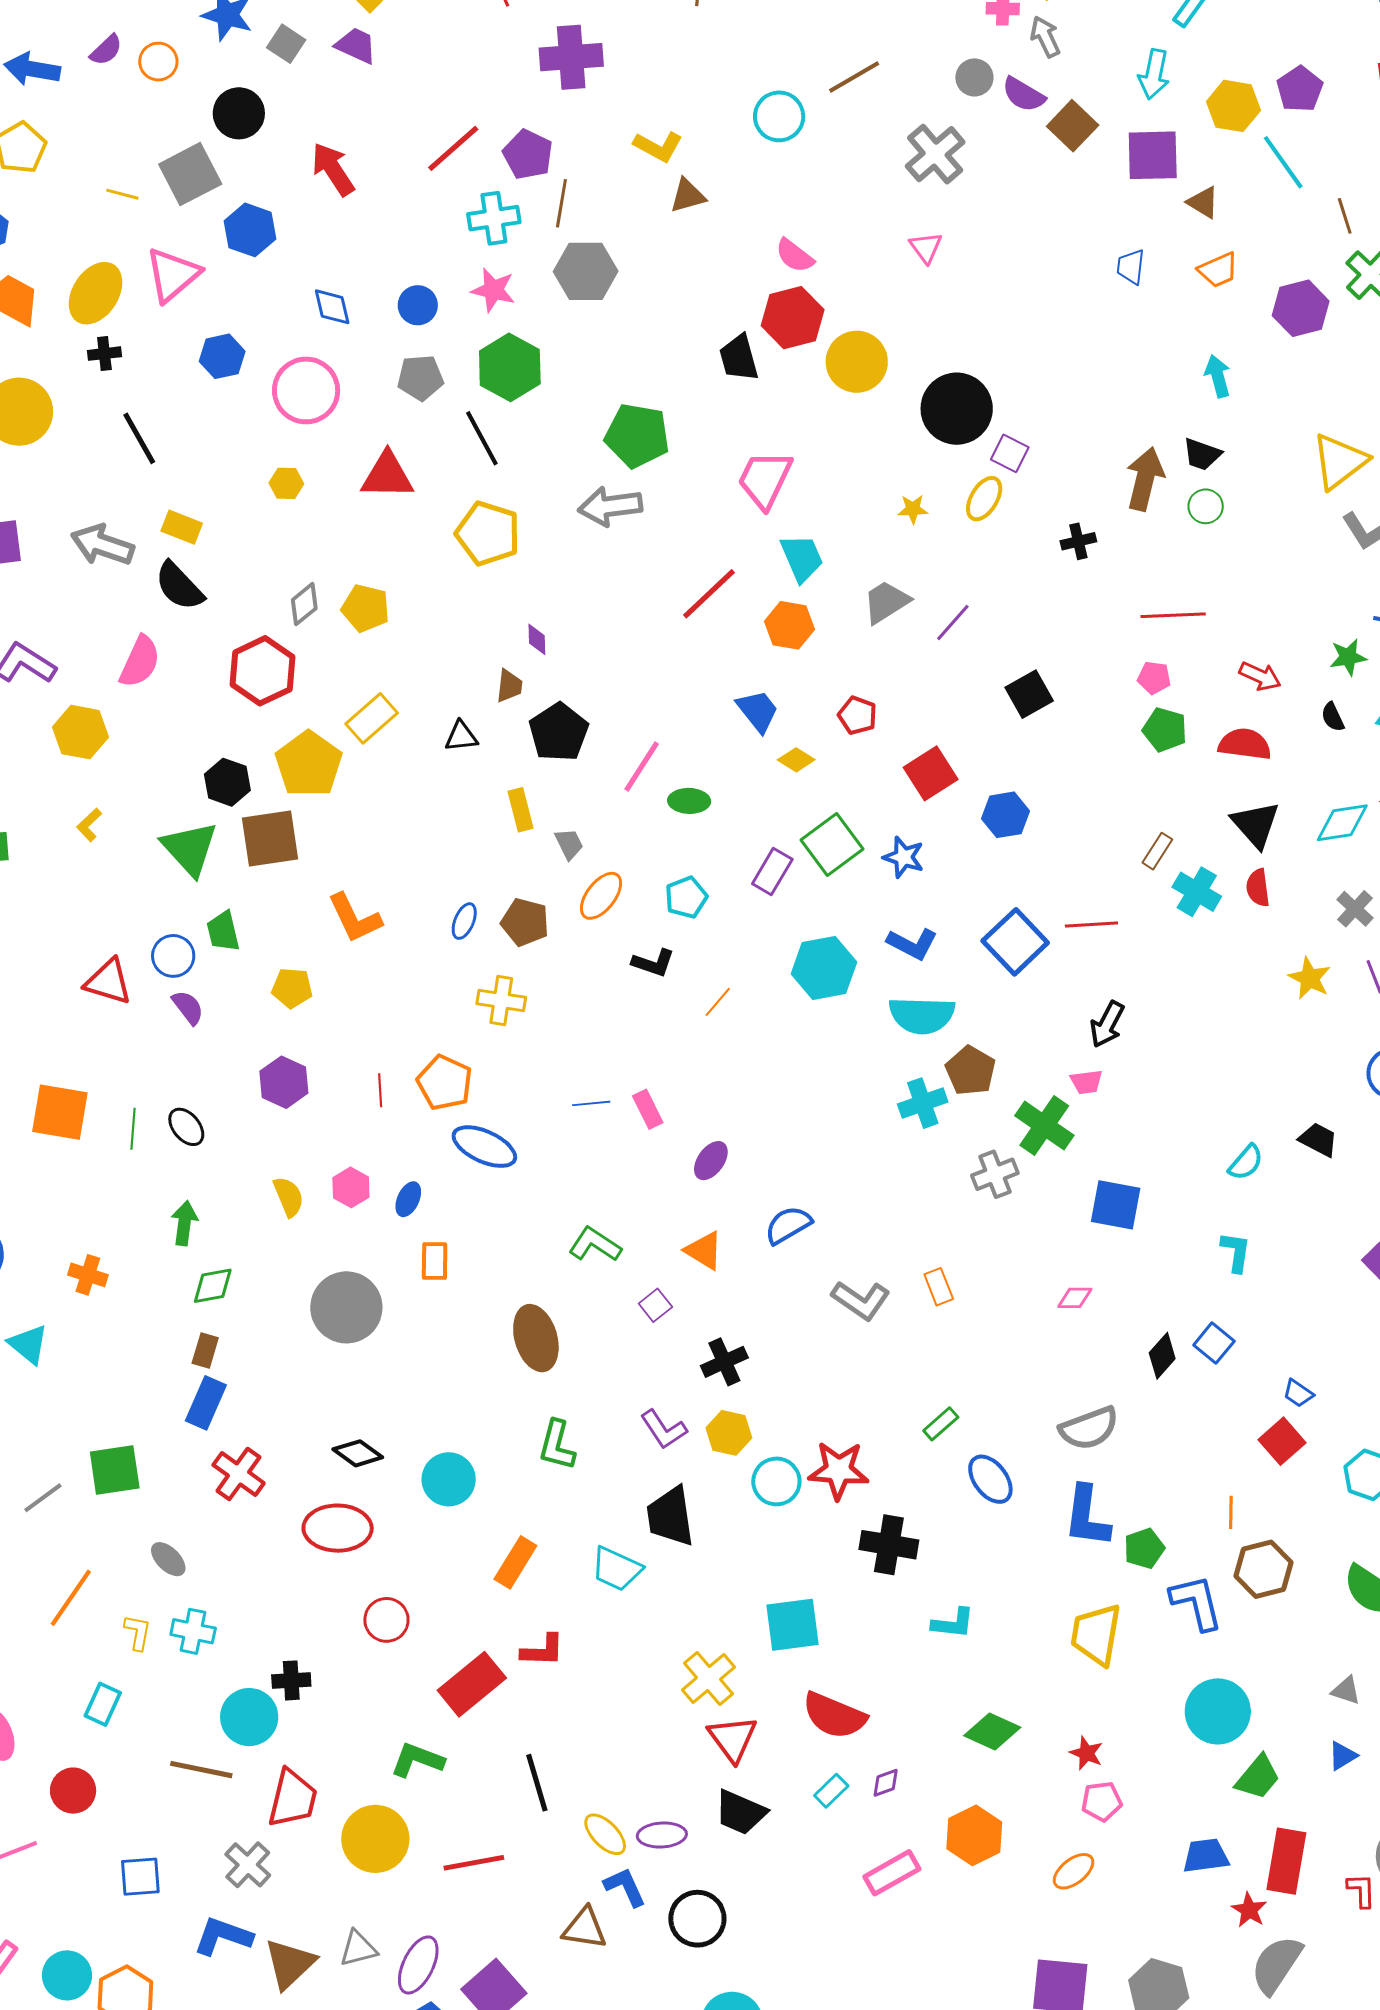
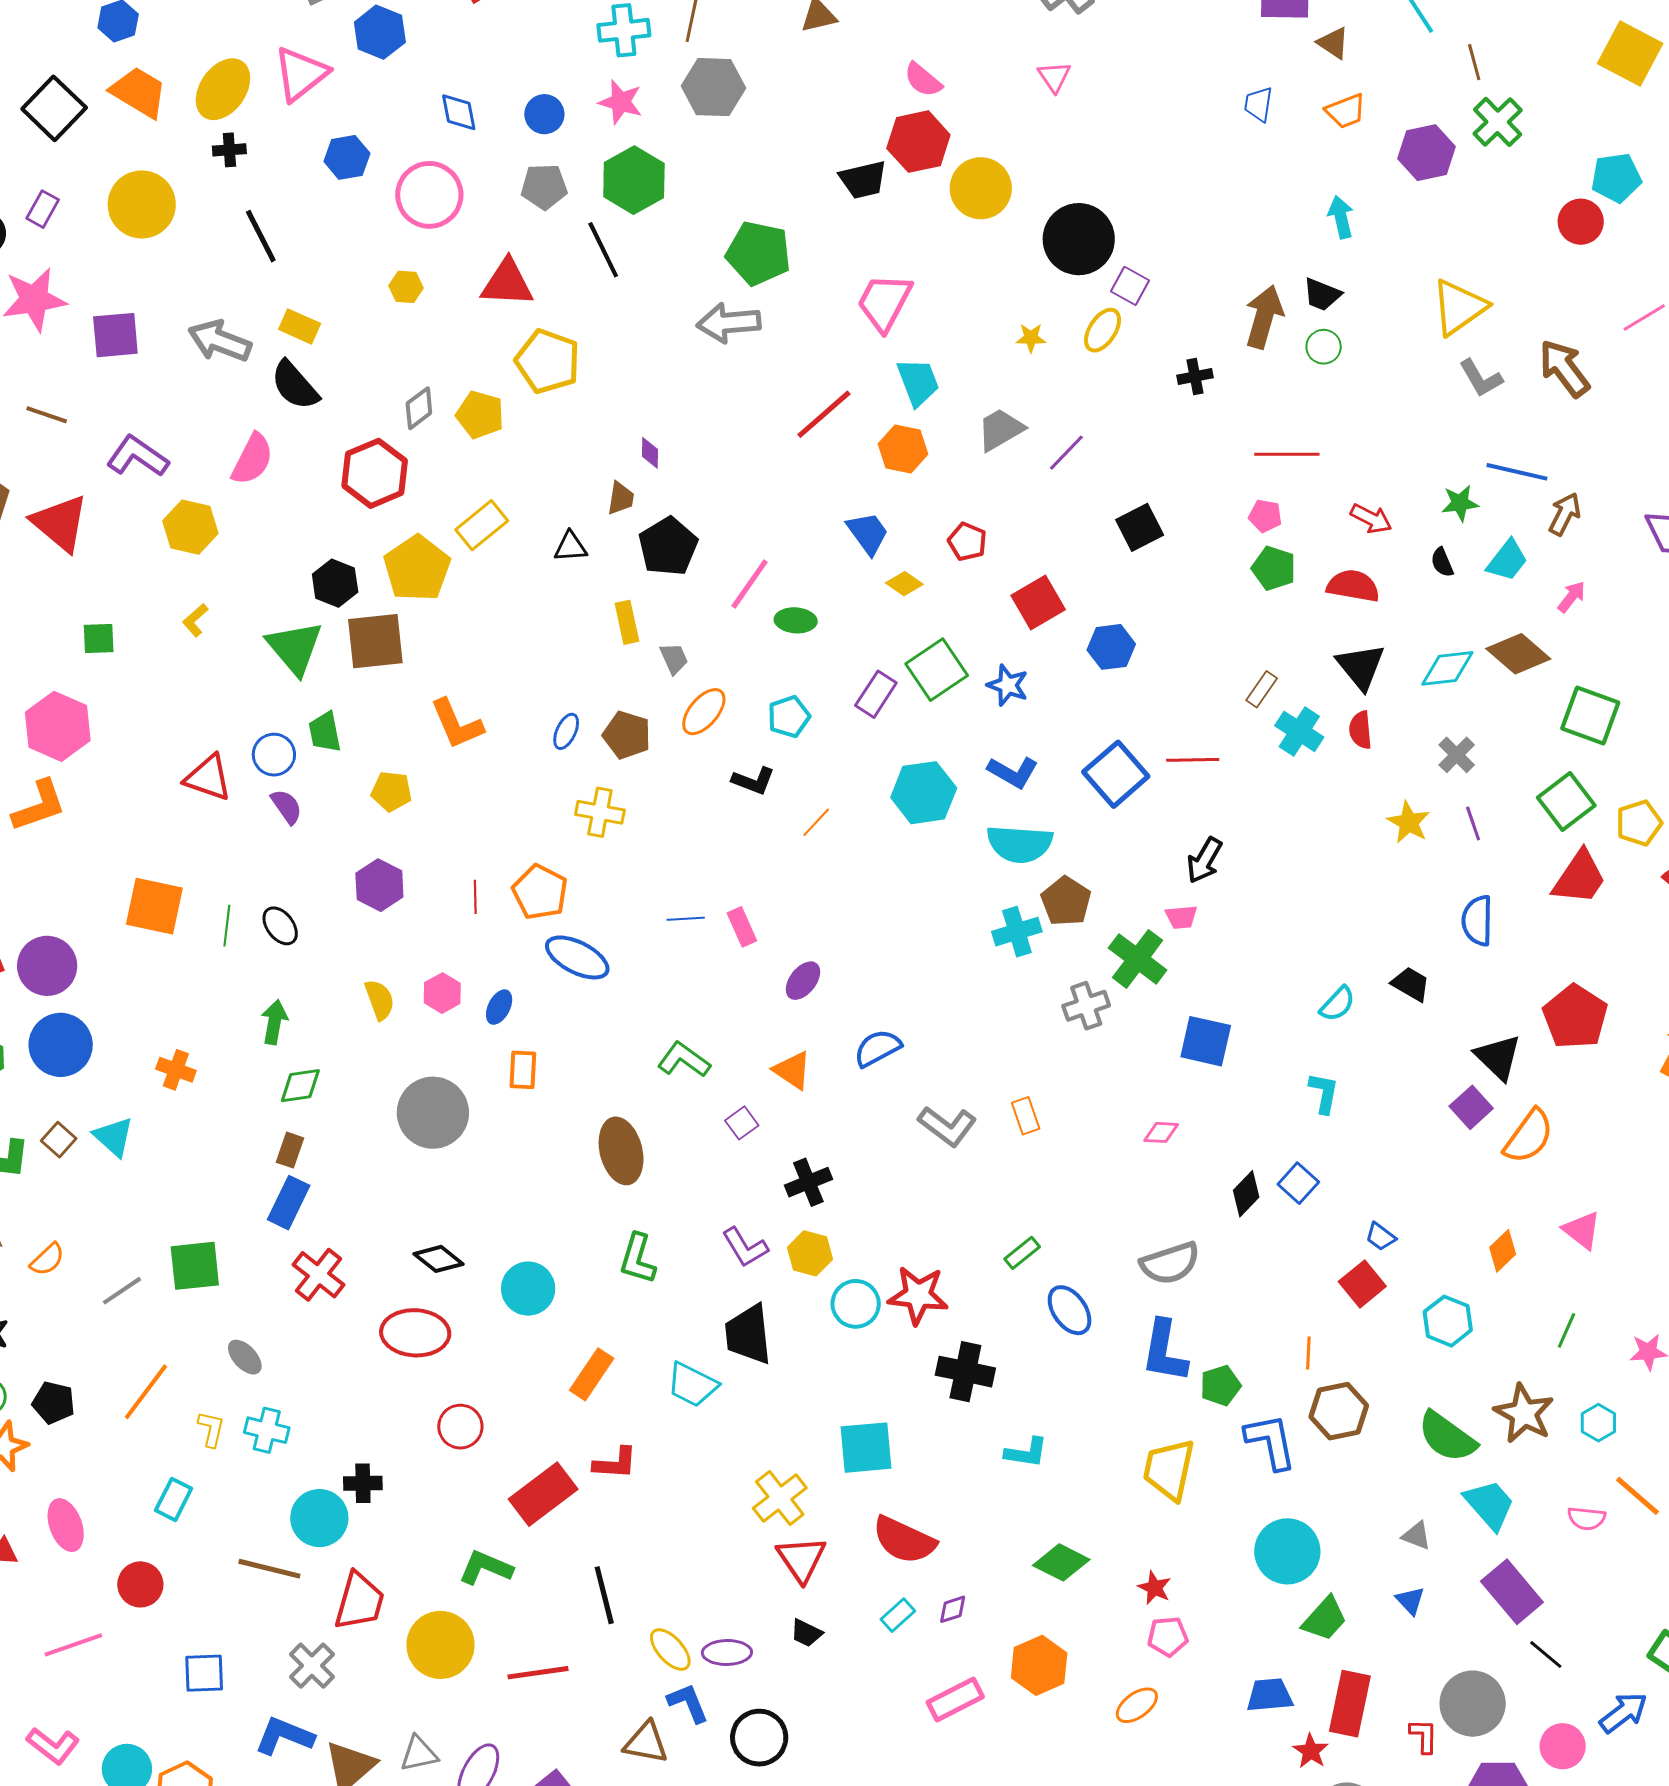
black trapezoid: (739, 358) -> (863, 180), turned -90
yellow pentagon: (488, 533) -> (548, 361), moved
blue triangle: (1343, 1756) -> (1410, 1601), turned -44
black trapezoid: (740, 1812) -> (806, 1633), size x0.6

